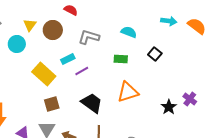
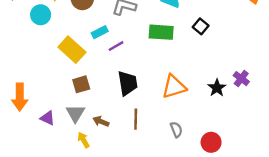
green rectangle: (121, 59) -> (161, 32), size x1.5
orange triangle: (128, 92) -> (174, 87), moved
black trapezoid: (92, 103) -> (128, 83), turned 45

